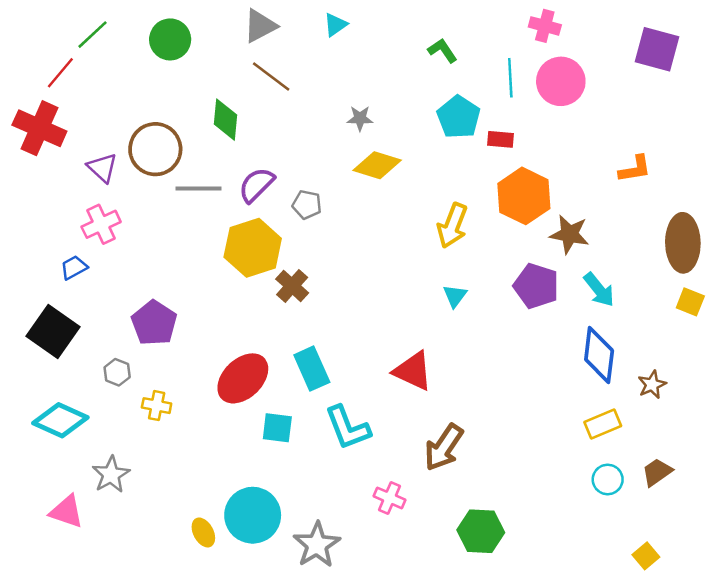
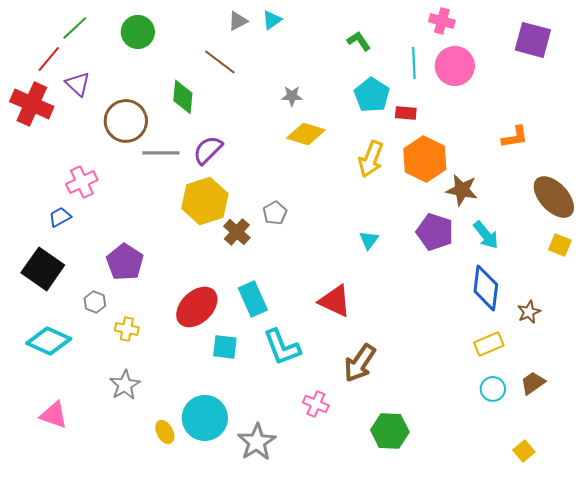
gray triangle: (260, 26) -> (238, 21), moved, size x0.7
purple triangle: (102, 168) -> (78, 84), moved
gray pentagon: (307, 205) -> (275, 213), moved, turned 30
yellow arrow: (452, 226) -> (371, 159), moved
brown ellipse: (683, 243) -> (554, 197), turned -42
gray star: (111, 475) -> (125, 385), moved

